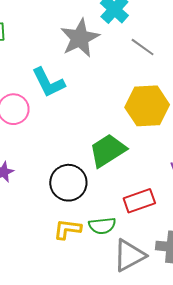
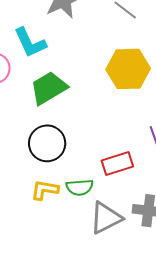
green trapezoid: (108, 150) -> (49, 88), moved

